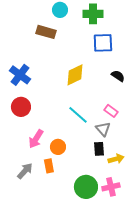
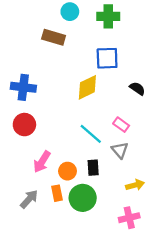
blue square: (103, 43) -> (107, 58), moved
blue cross: (20, 75) -> (23, 87), turned -30
pink rectangle: (111, 111) -> (121, 125), moved
black rectangle: (99, 149) -> (93, 168), moved
green circle: (86, 187) -> (83, 198), moved

